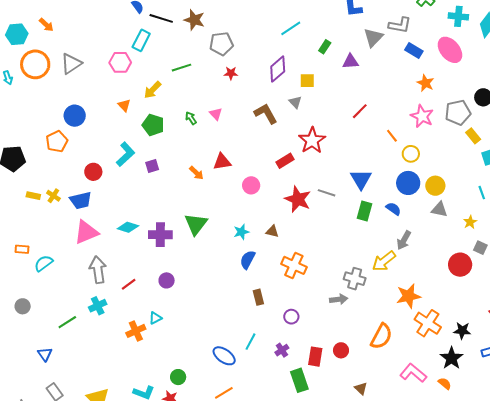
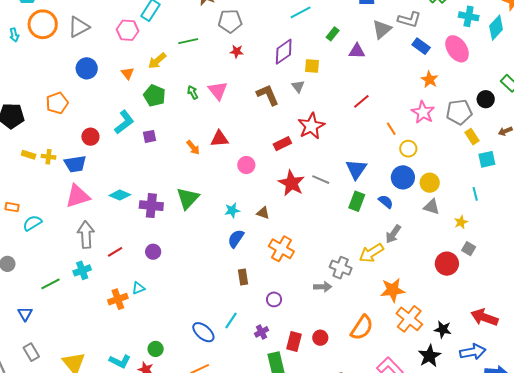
pink triangle: (216, 114) -> (218, 91), size x1.5
blue circle: (75, 116) -> (87, 68), moved
yellow cross: (53, 196) -> (48, 157), turned -32

